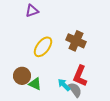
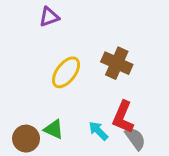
brown circle: (22, 76) -> (26, 139), moved
gray semicircle: (75, 90) -> (135, 139), moved

